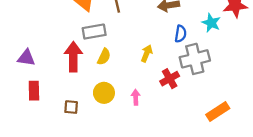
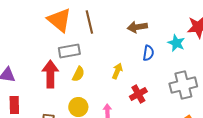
gray cross: (195, 59) -> (183, 85), moved

